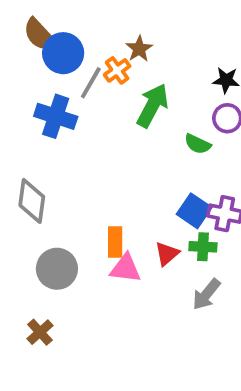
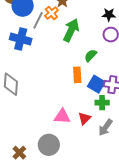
green semicircle: (198, 144) -> (91, 56), moved, turned 112
orange rectangle: (115, 242) -> (77, 75), moved
red triangle: (167, 254) -> (84, 118), moved
gray circle: (57, 269) -> (49, 145), moved

